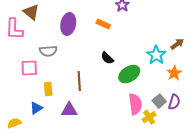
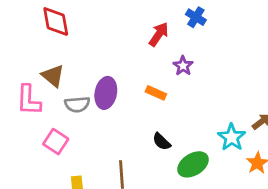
gray semicircle: (48, 51) -> (77, 104), moved
pink square: (29, 68) -> (56, 142), moved, turned 36

